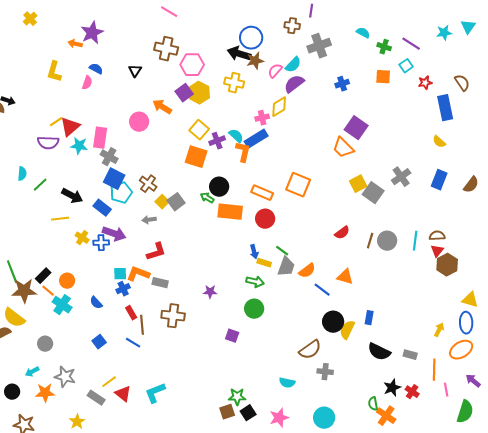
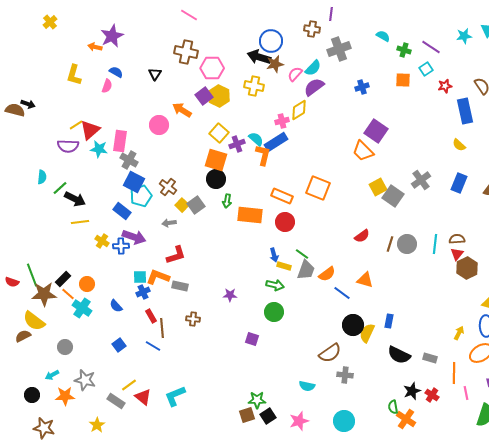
black circle: (219, 187) -> (216, 179), moved
black arrow: (72, 196) -> (75, 199), moved
green arrow: (207, 198) -> (227, 201), turned -112
brown cross: (173, 316) -> (193, 319), size x0.6

